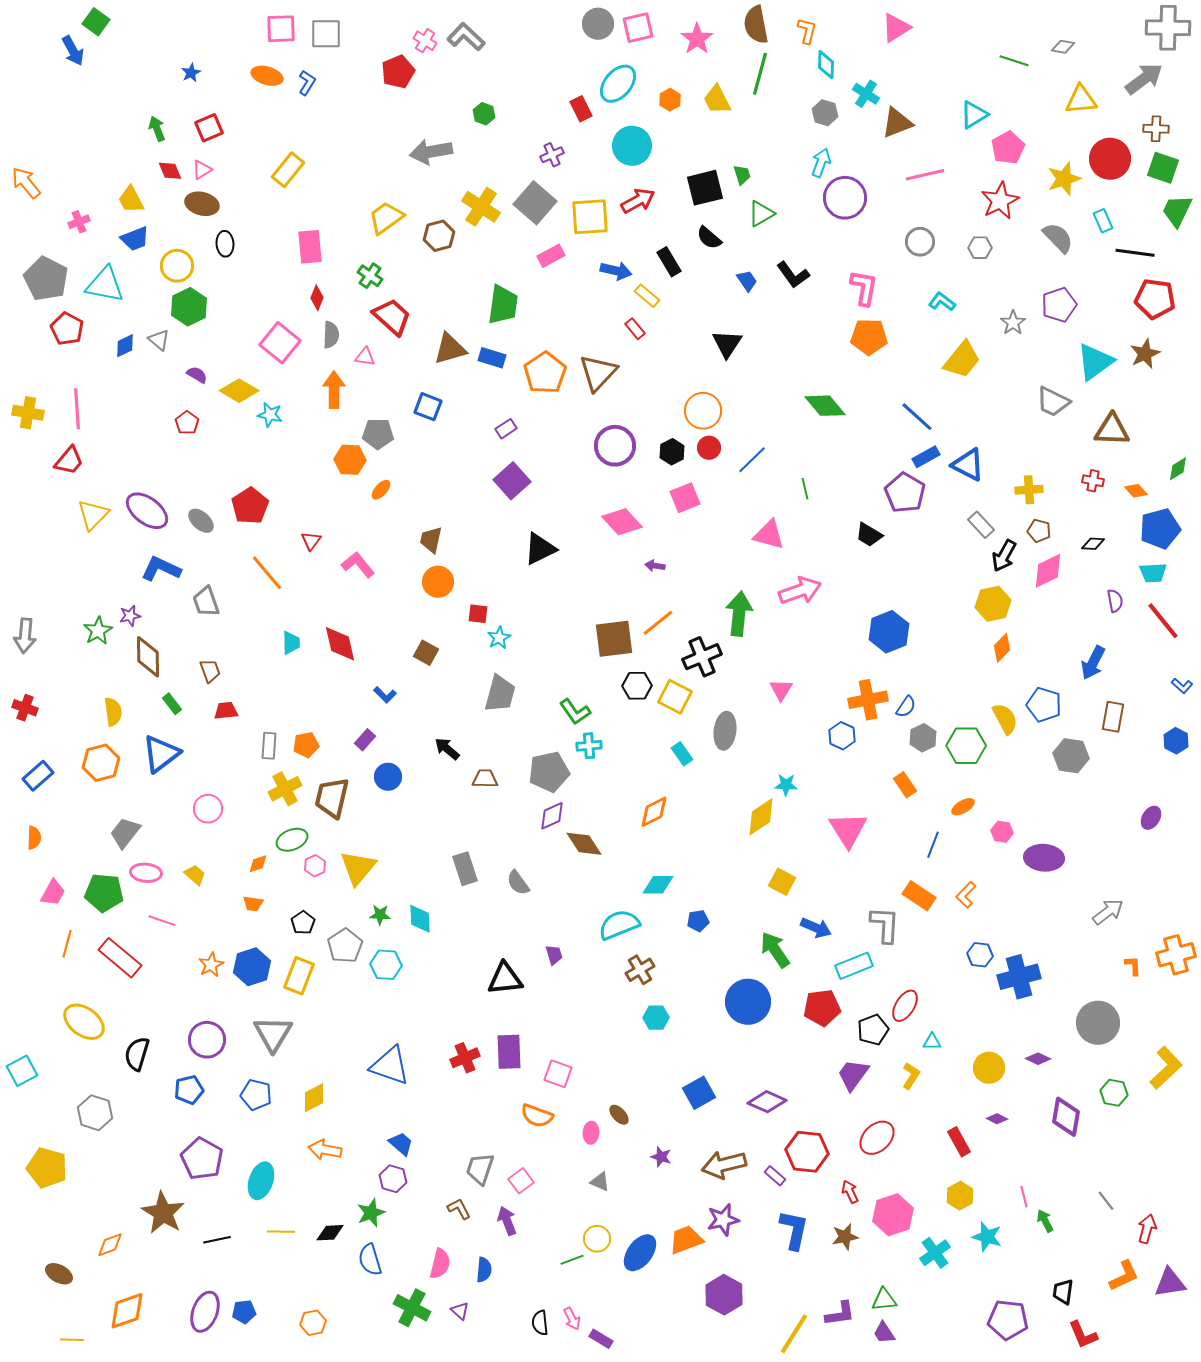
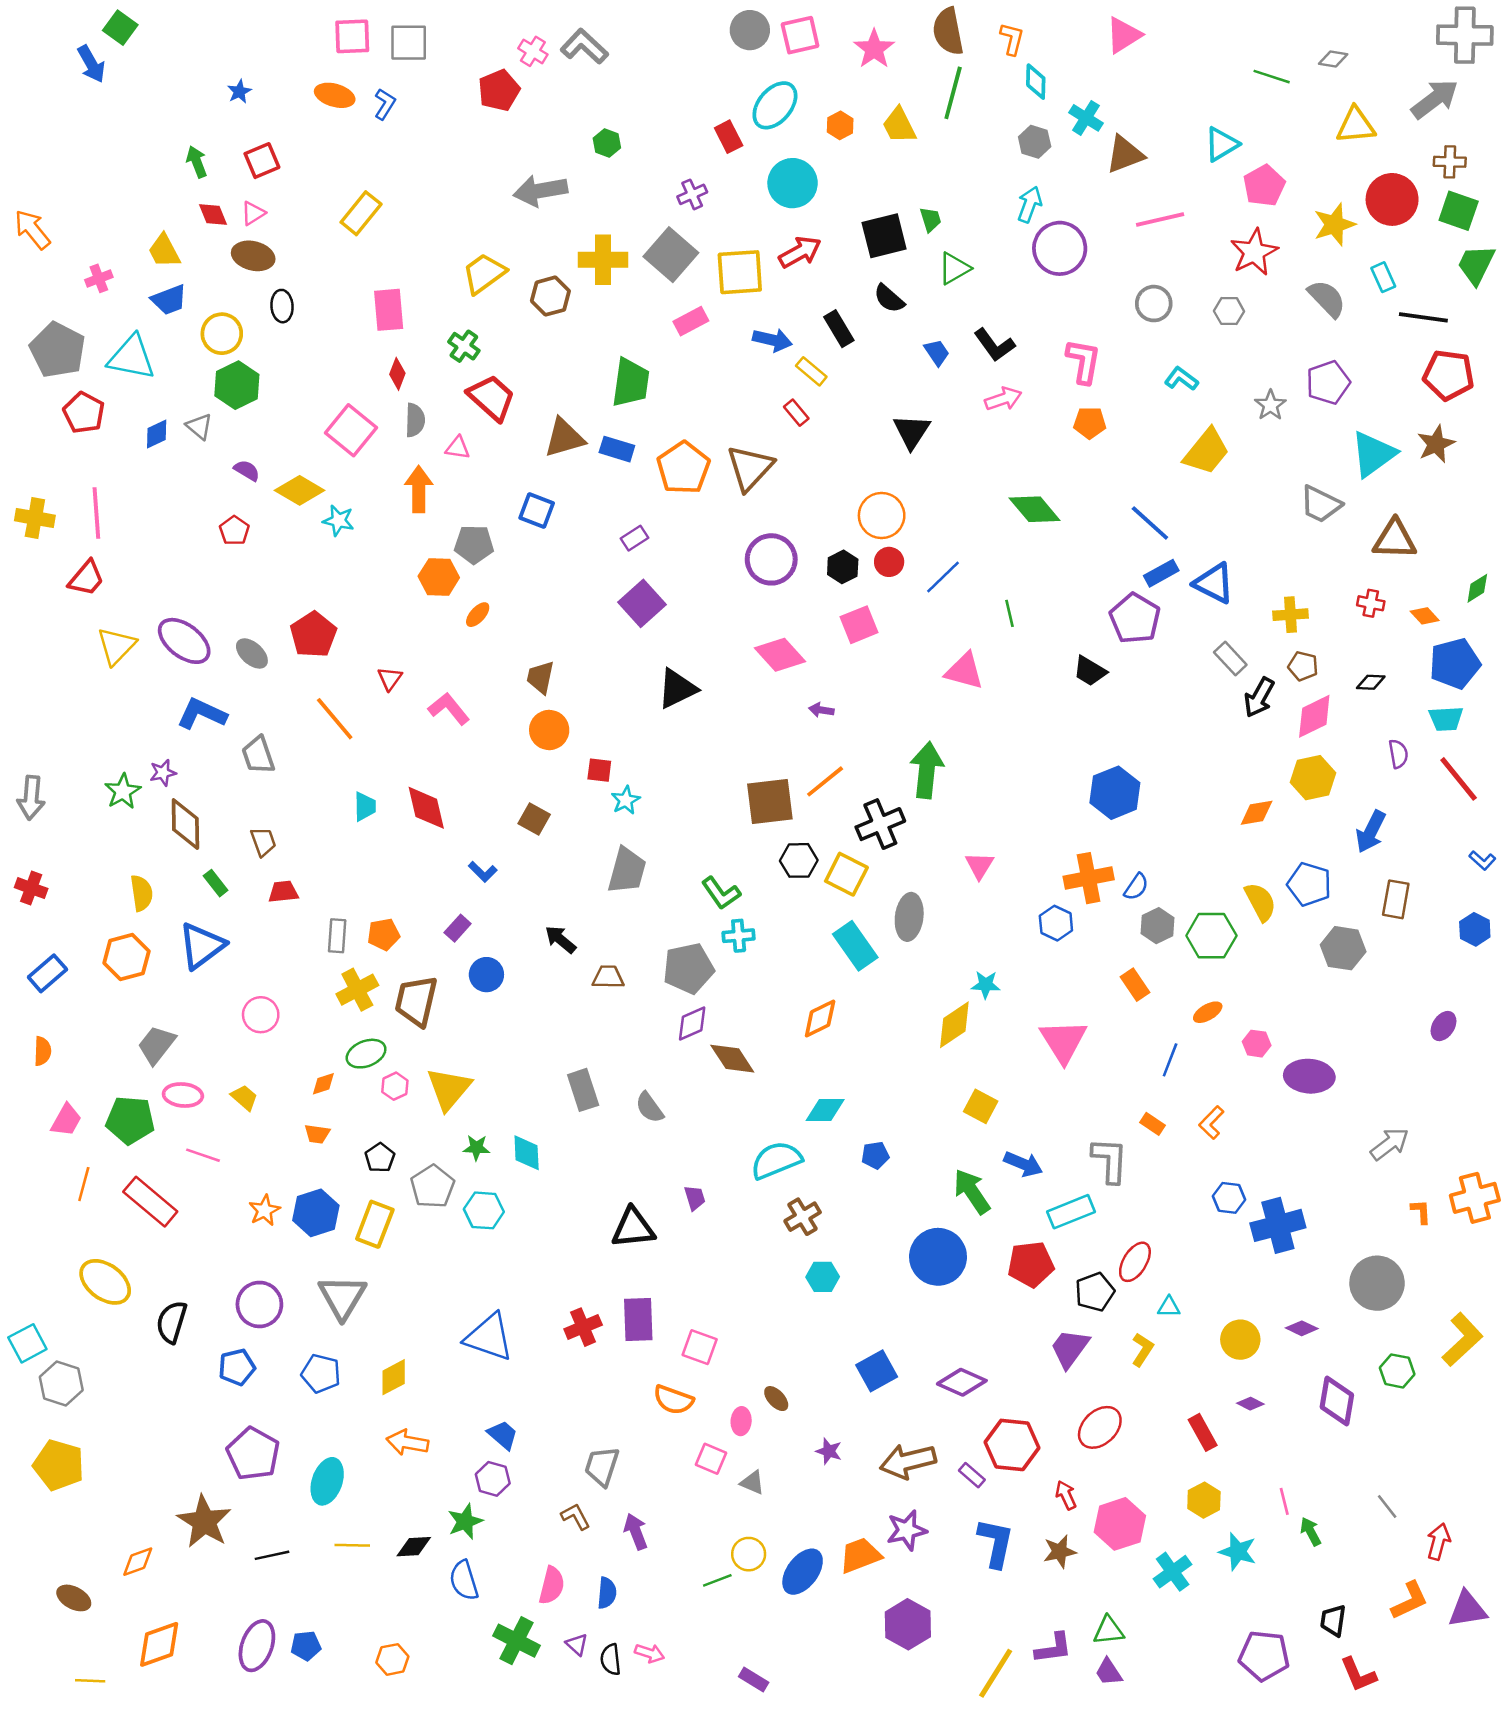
yellow cross: (481, 207) -> (603, 260), turned -33
orange pentagon: (869, 337) -> (1090, 423), size x0.7
pink arrow: (800, 591) -> (1003, 399), moved, size x0.7
yellow hexagon: (993, 604) -> (1313, 778), moved
orange diamond: (1002, 648) -> (1257, 813), turned 36
cyan rectangle: (682, 754) -> (855, 946), size x1.6
orange rectangle: (919, 896) -> (1152, 1124), size x0.6
gray hexagon: (95, 1113) -> (61, 1383), moved
pink square: (521, 1181) -> (711, 1459), moved, turned -30
pink arrow: (572, 1319) -> (650, 1653), moved, turned -45
black semicircle: (540, 1323) -> (611, 1659), moved

